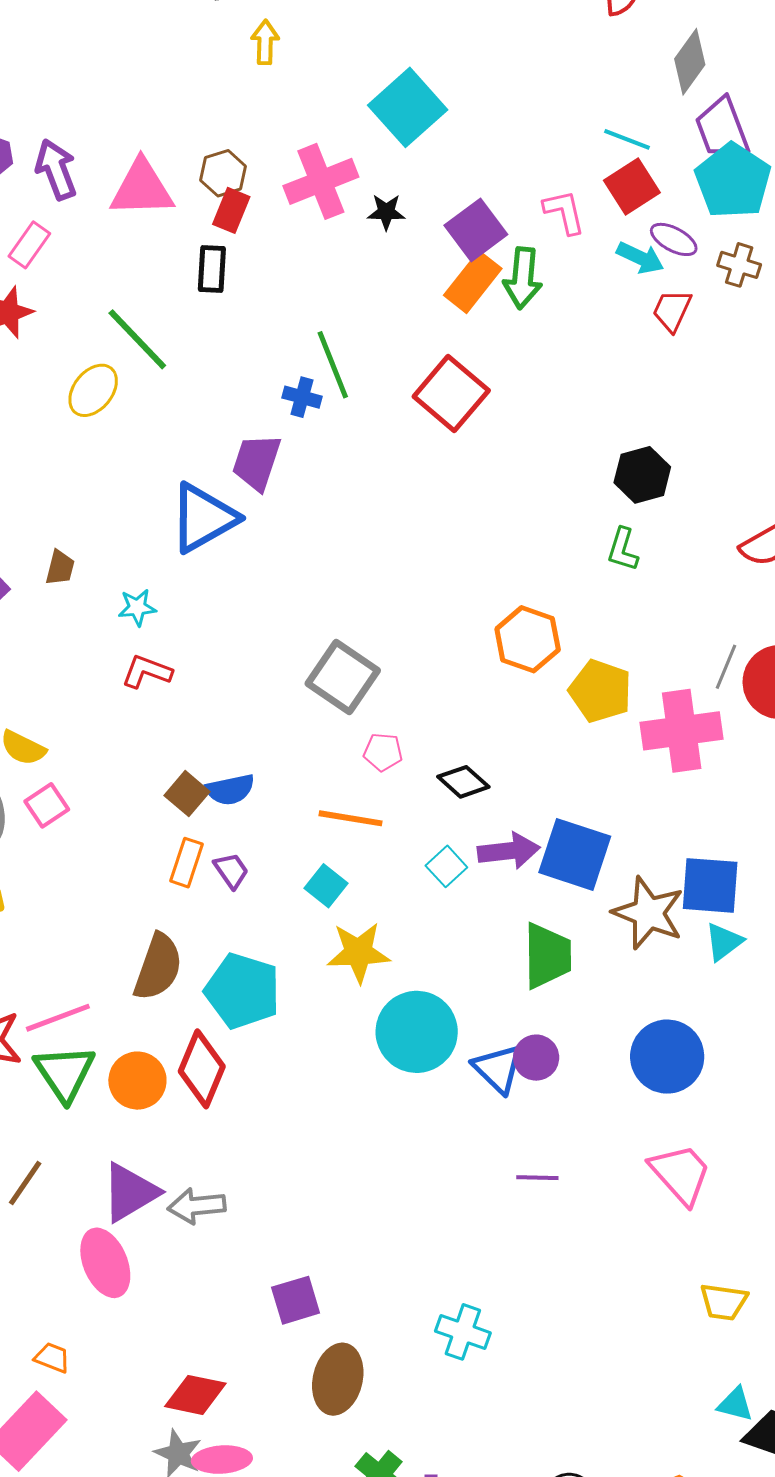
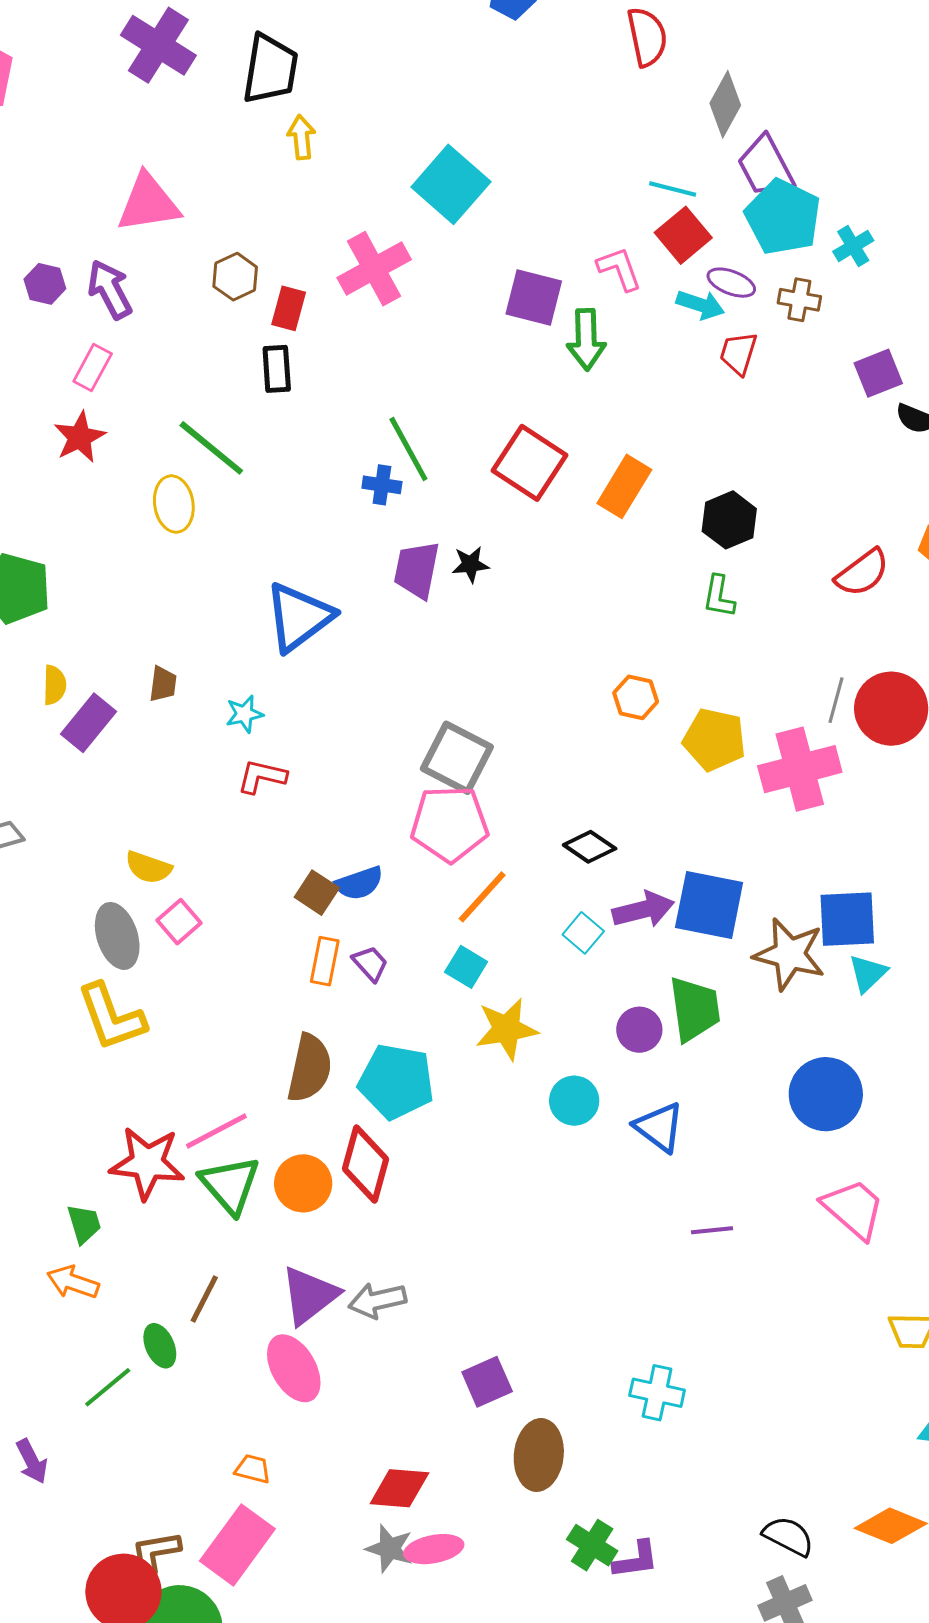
brown hexagon: (223, 173) -> (235, 277), moved
pink triangle: (142, 188) -> (148, 203), moved
black star: (386, 212) -> (470, 564), moved
purple square: (476, 230) -> (534, 298), turned -32
orange rectangle: (473, 282) -> (624, 486), moved
yellow ellipse: (93, 390) -> (174, 504), turned -40
purple trapezoid: (257, 462) -> (417, 570), moved
orange hexagon: (528, 639) -> (636, 697), size x0.7
pink pentagon: (383, 752) -> (450, 824), moved, size x2.0
orange line: (350, 818) -> (482, 897), turned -50
cyan circle: (417, 1032) -> (574, 1101), size x0.6
purple circle: (536, 1058) -> (639, 1030), moved

